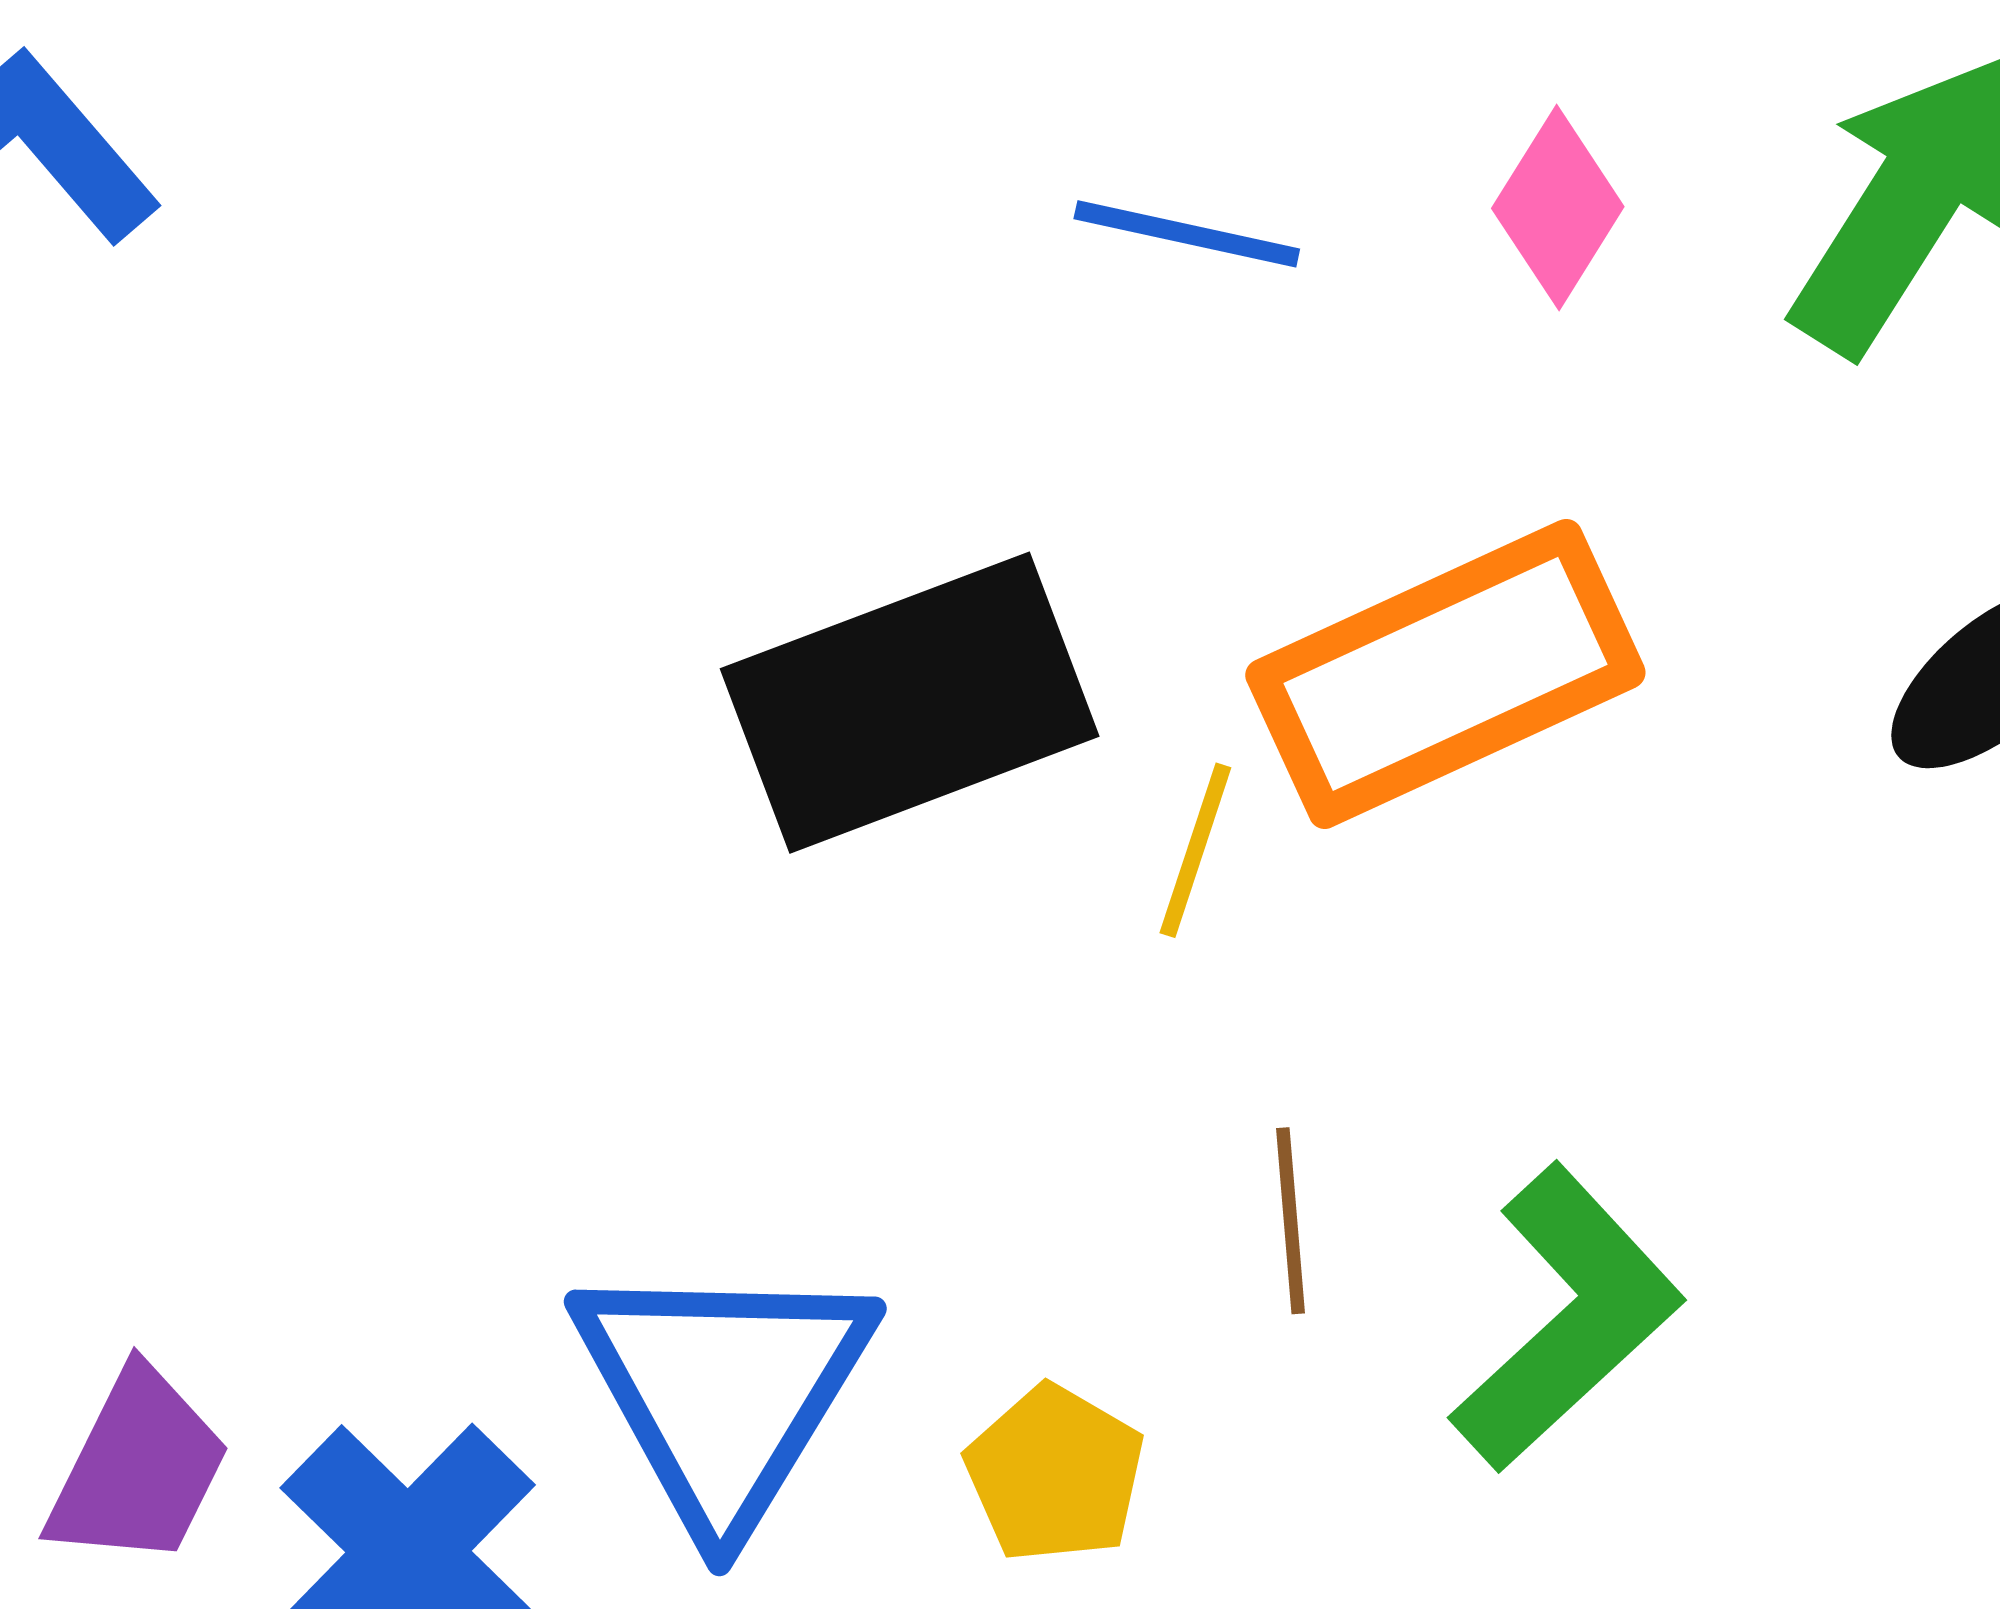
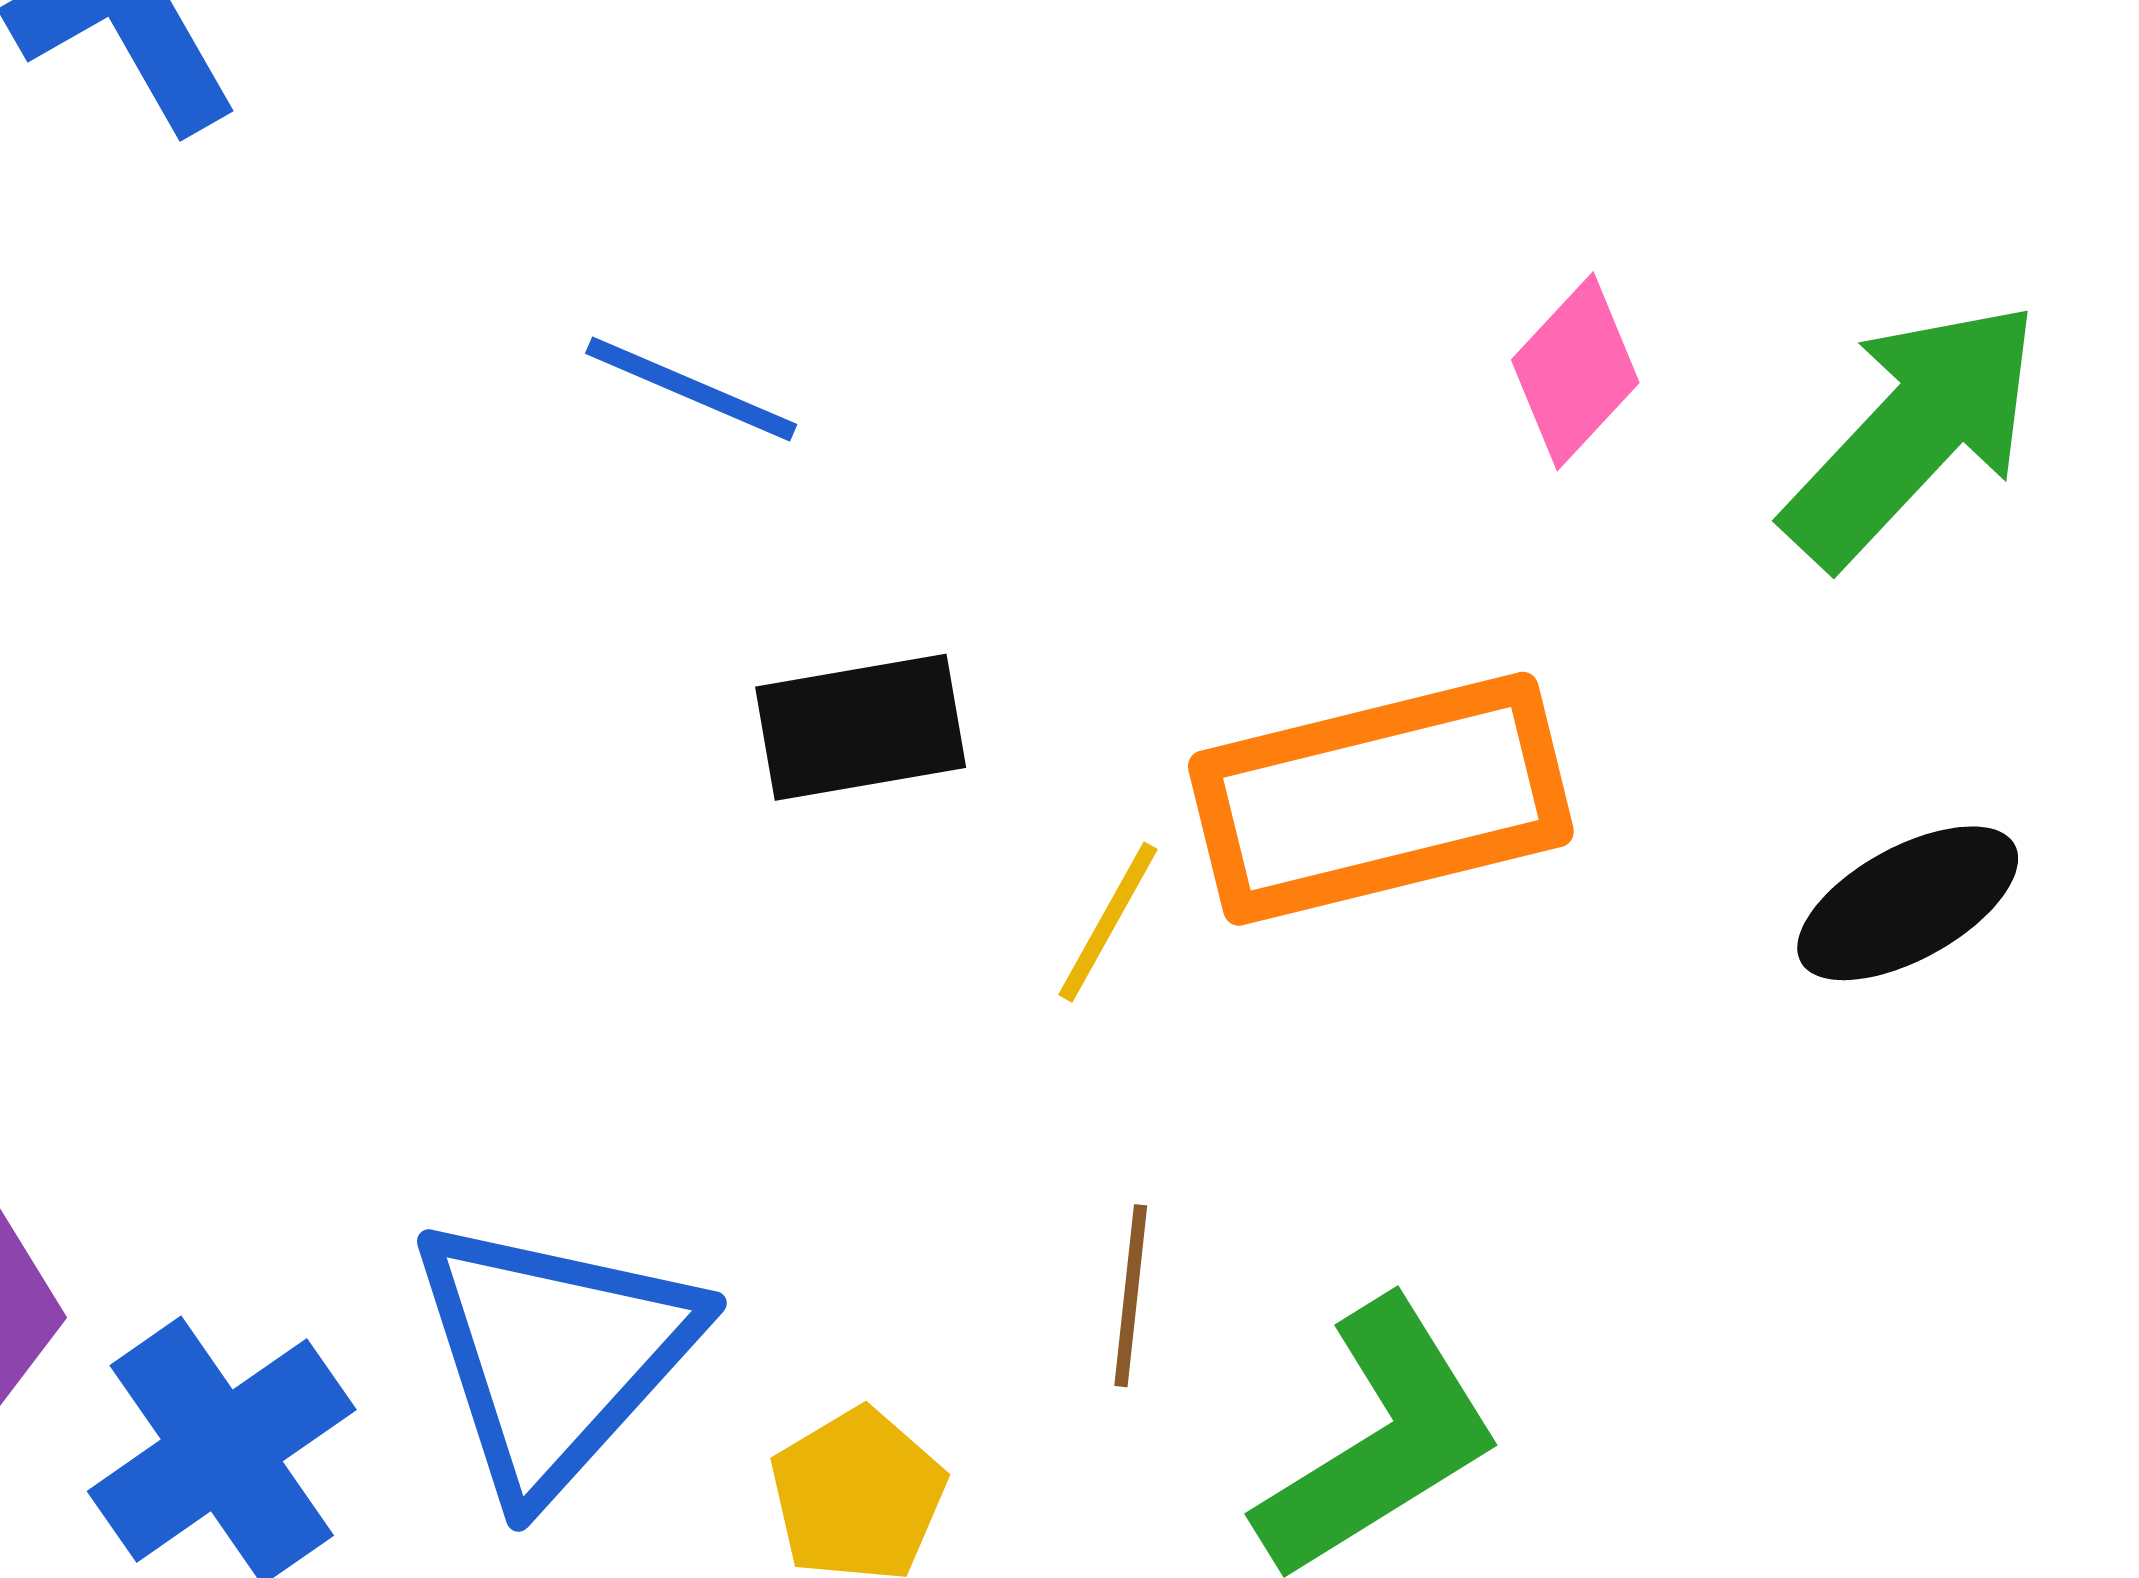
blue line: (1187, 234) -> (691, 389), moved
black rectangle: (910, 703) -> (861, 727), size x0.6

